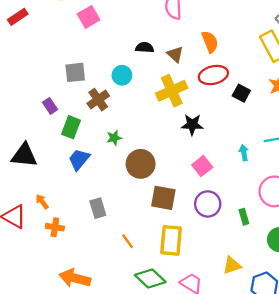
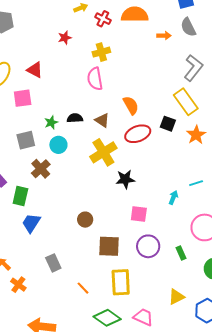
pink square: (89, 17) -> (23, 98), turned 30
gray square: (75, 72) -> (26, 140), moved
black square: (241, 93) -> (168, 124), moved
green star: (114, 138) -> (51, 122), moved
cyan arrow: (244, 153) -> (173, 197), turned 40
brown circle: (141, 164) -> (85, 220), size x0.6
pink square: (202, 166) -> (139, 214), turned -36
orange cross: (55, 227) -> (18, 285), turned 35

